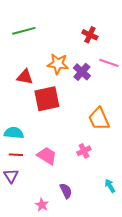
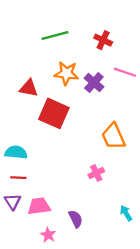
green line: (24, 31) -> (55, 36), moved
red square: (47, 99) -> (54, 113), turned 36
pink trapezoid: (47, 156) -> (39, 206), moved, turned -40

